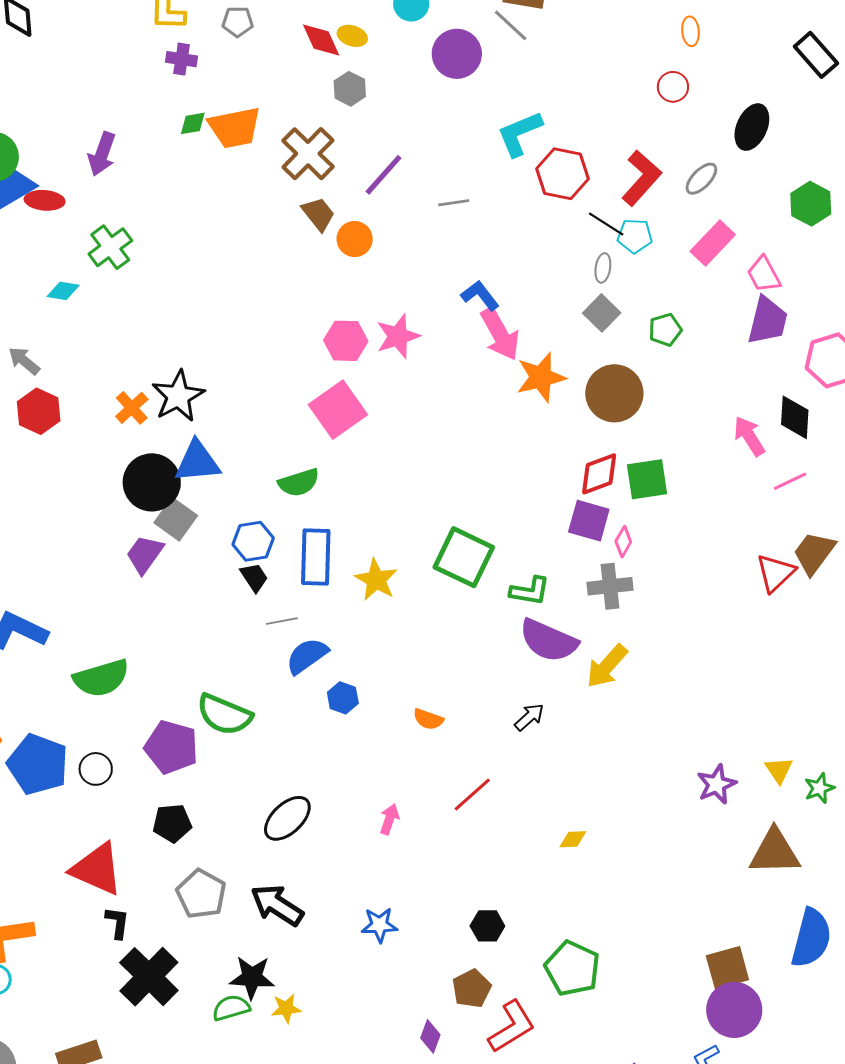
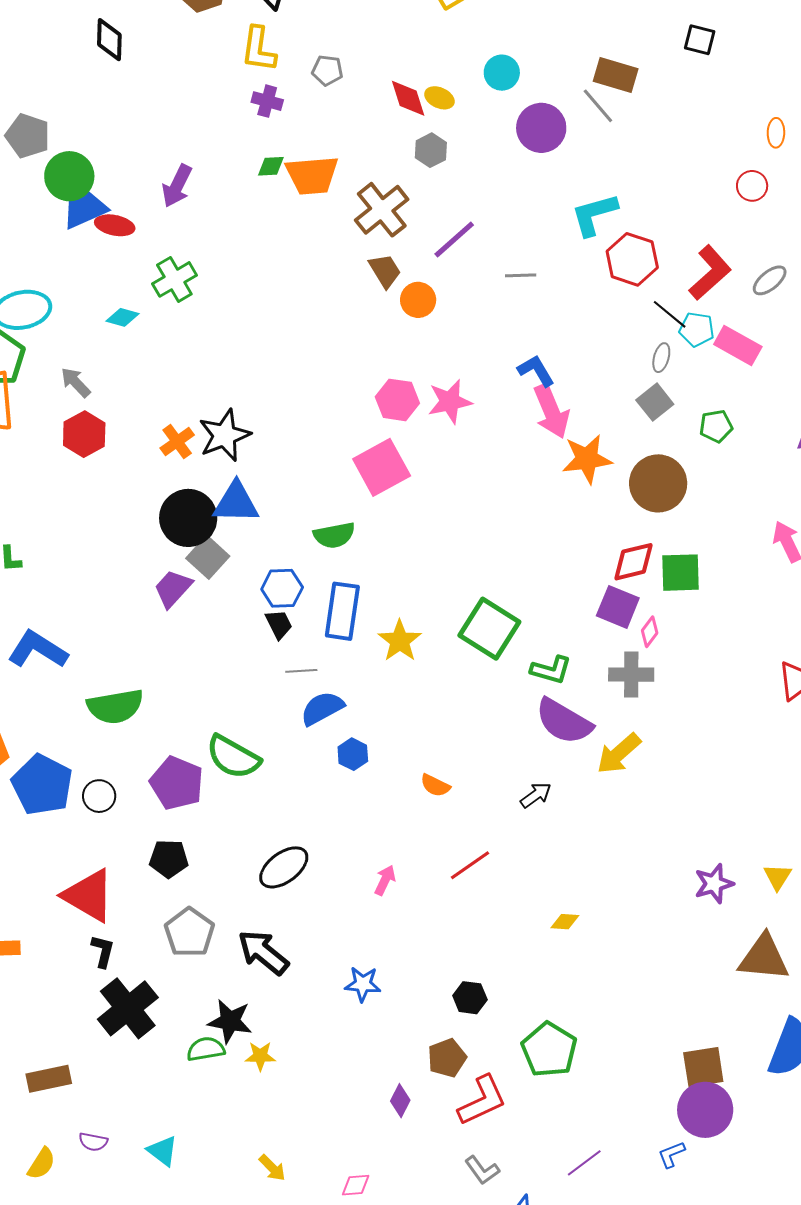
pink rectangle: (713, 243) -> (738, 346), moved, turned 69

